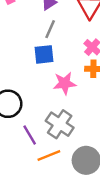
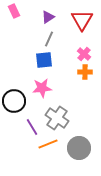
pink star: (65, 83) -> (42, 88), moved

